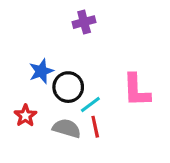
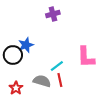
black circle: (68, 87) -> (13, 55), moved
red star: (25, 116) -> (16, 88), moved

